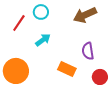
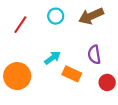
cyan circle: (41, 12) -> (56, 16), moved
cyan arrow: (43, 40) -> (52, 58), moved

